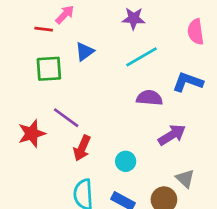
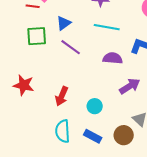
cyan line: (141, 57) -> (107, 27), turned 40
purple line: (66, 118) -> (71, 47), moved
red star: (32, 134) -> (24, 85), turned 30

